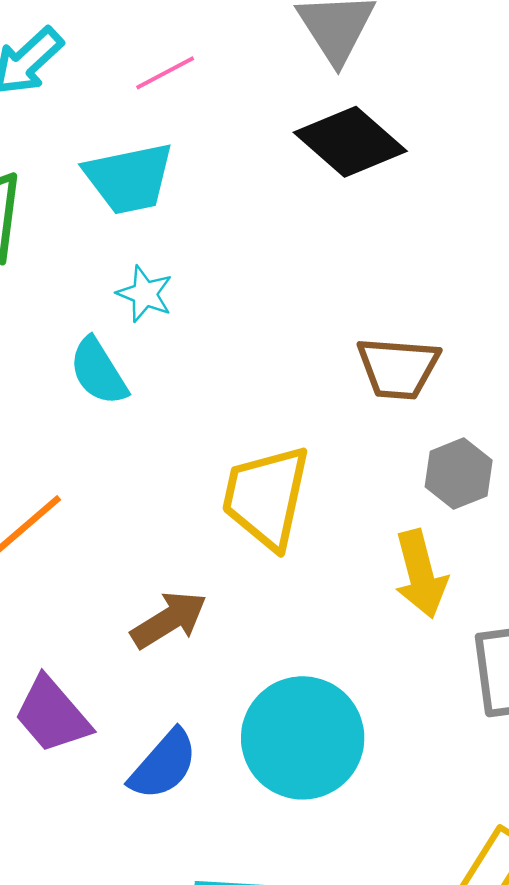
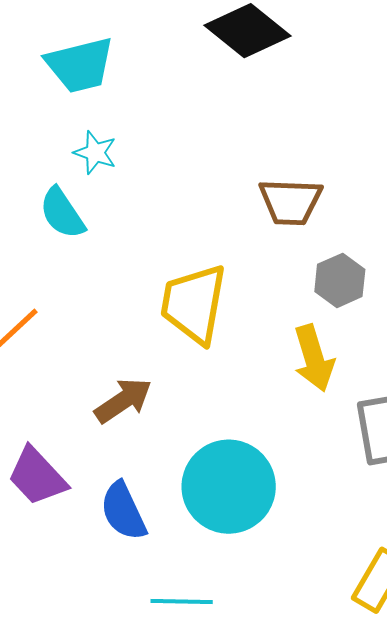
blue semicircle: (163, 765) -> (123, 511), turned 116

